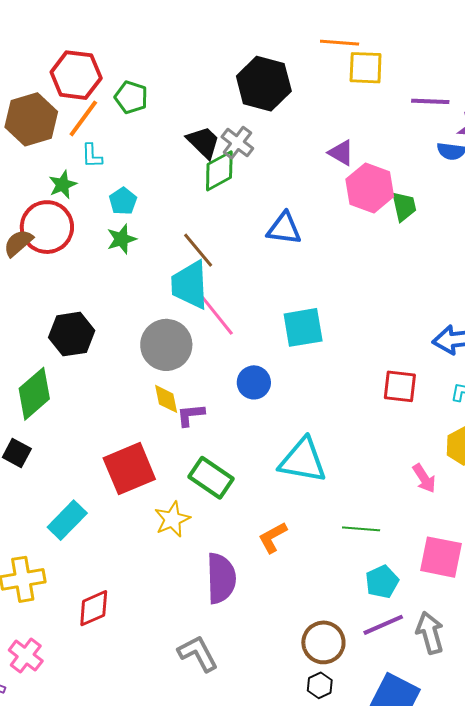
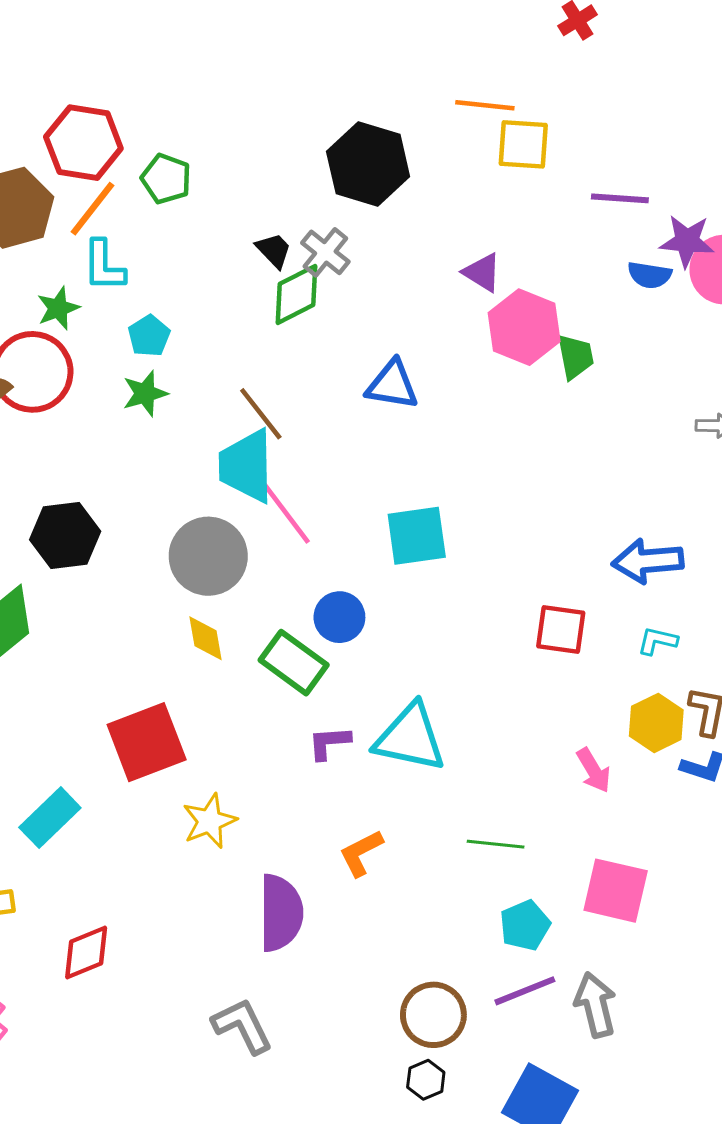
black trapezoid: (203, 142) -> (274, 250), size x0.7
cyan L-shape: (92, 156) -> (104, 266), size x1.4
purple L-shape: (191, 415) -> (329, 743), moved
green rectangle: (211, 478) -> (294, 663), moved

